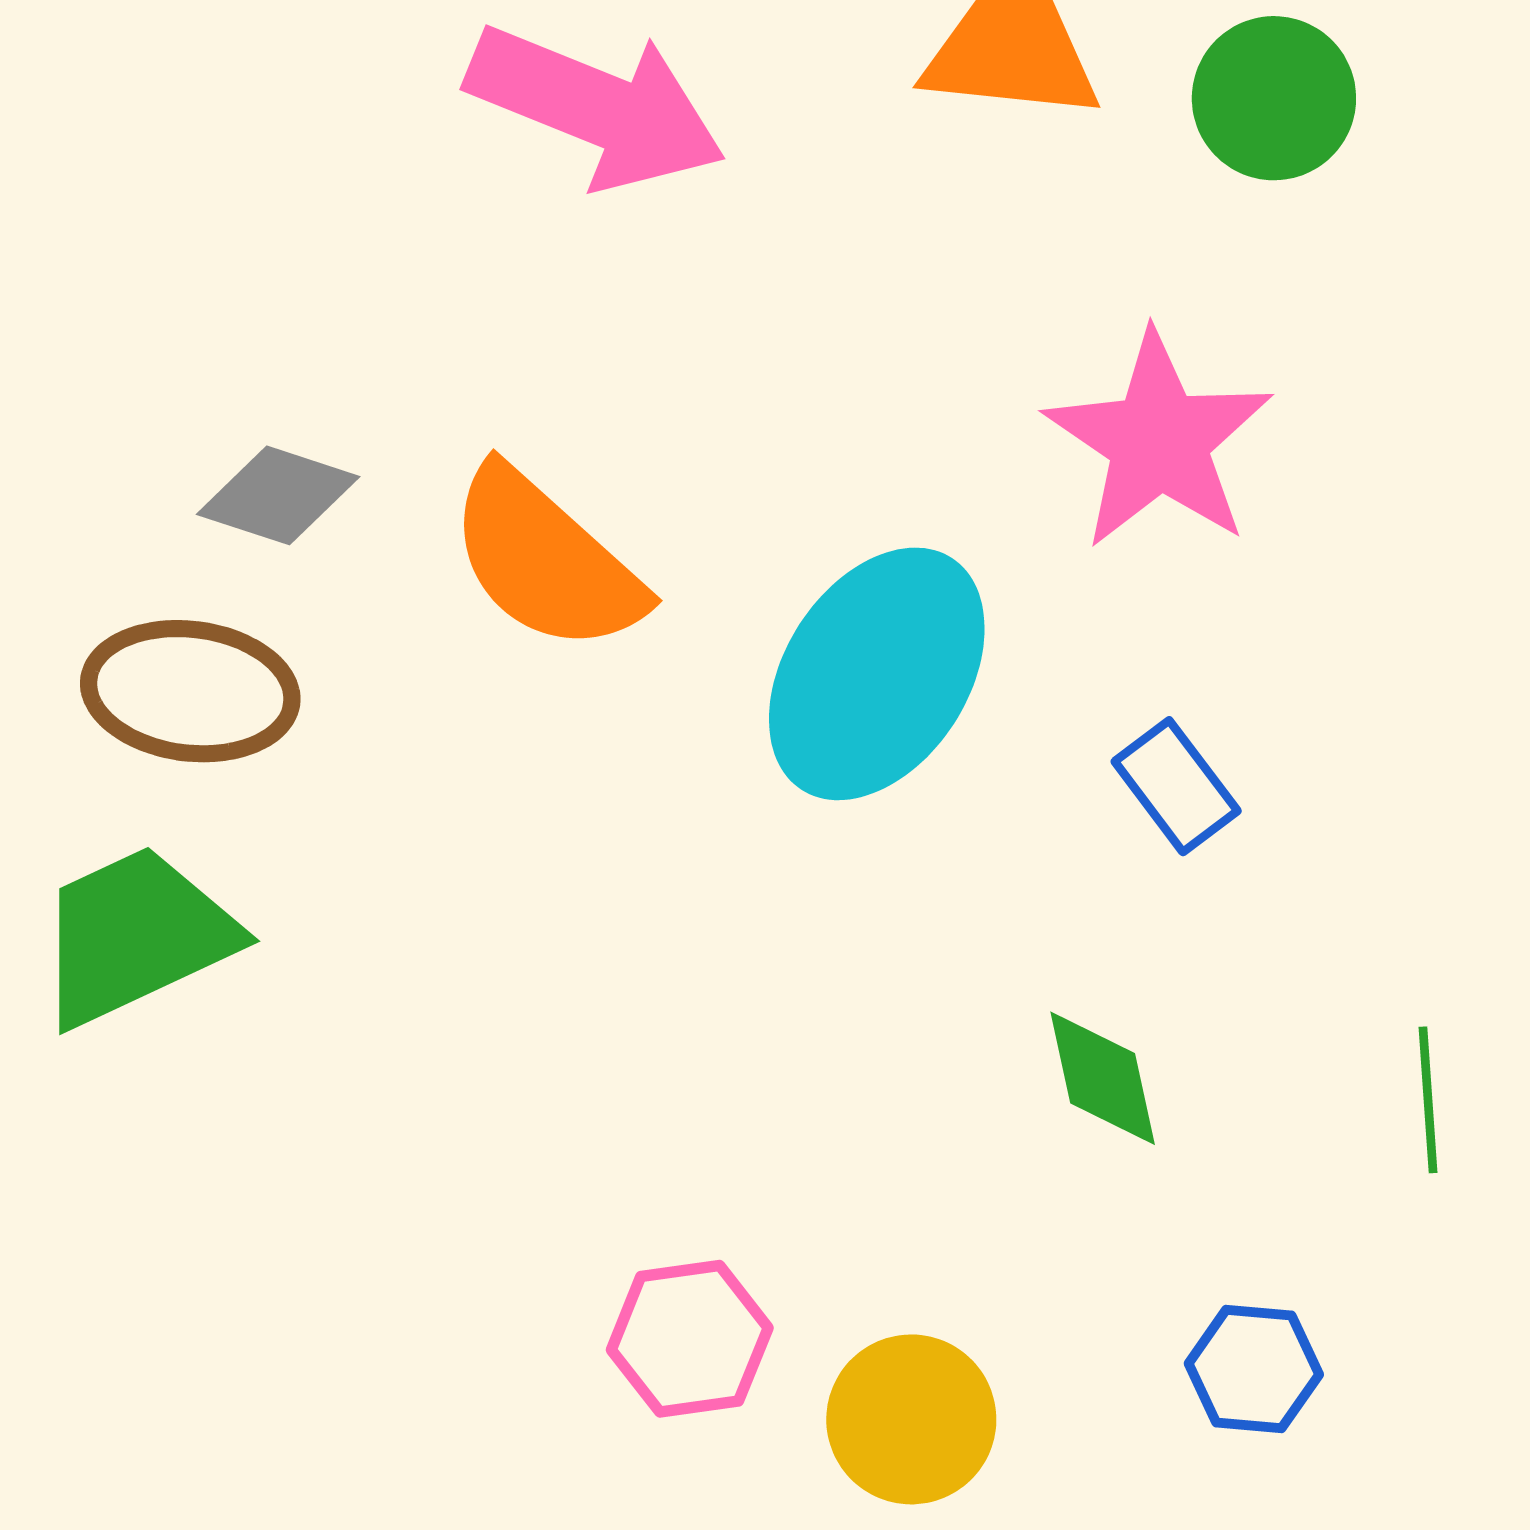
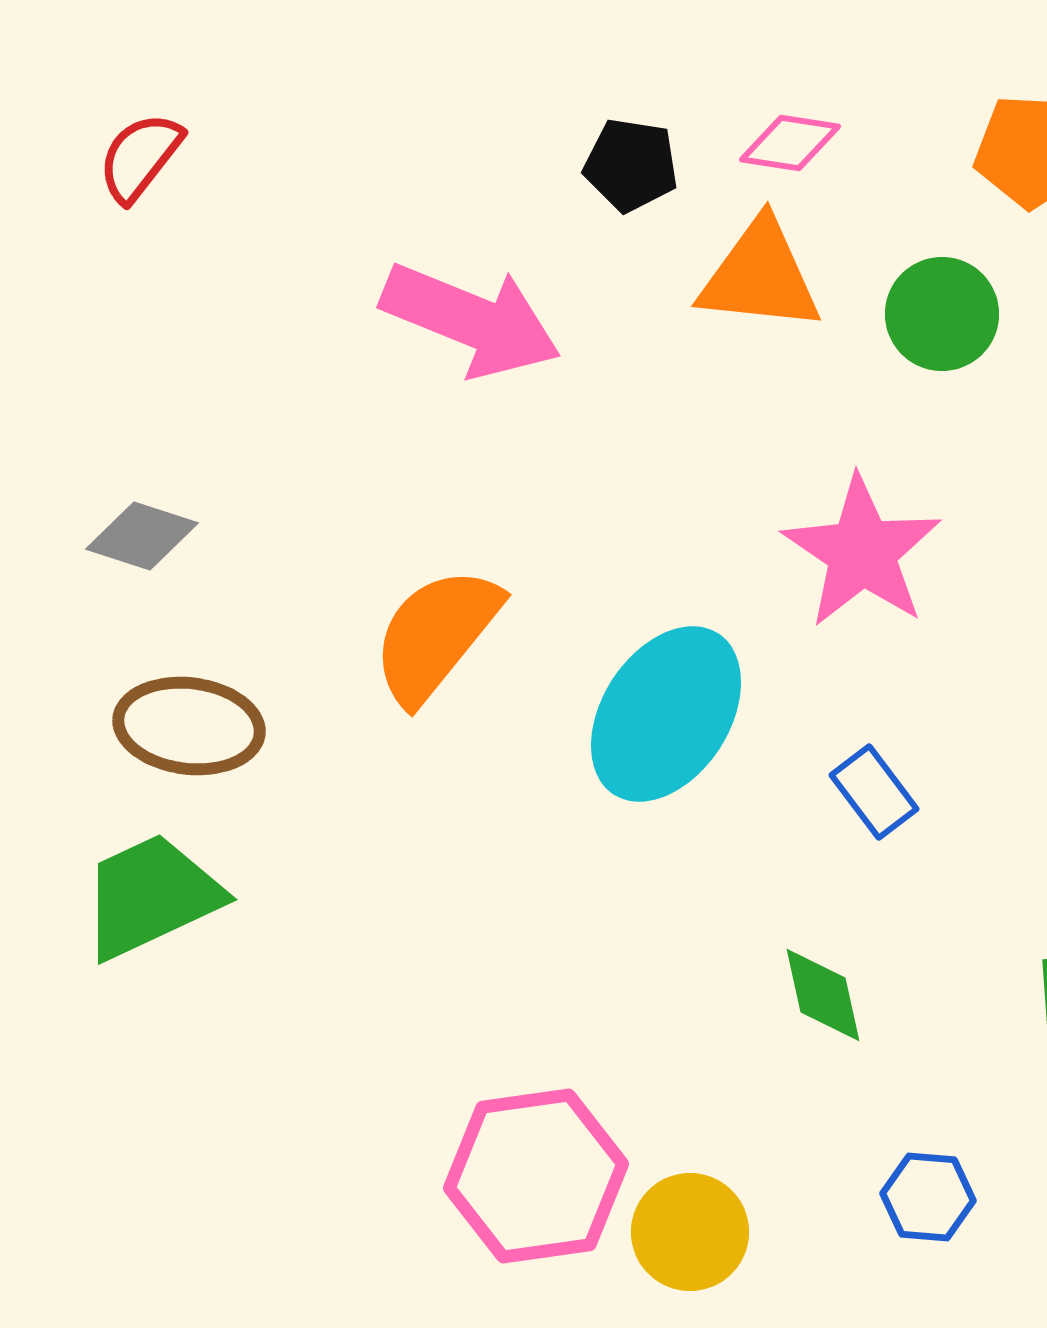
gray diamond: (278, 495) -> (142, 536), moved
orange semicircle: (546, 560) -> (436, 635), turned 87
pink hexagon: (690, 1339) -> (536, 1176), size x1.6

